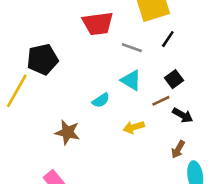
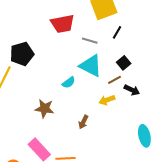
cyan triangle: (131, 80) -> (91, 66), size x1.4
yellow arrow: (134, 127) -> (107, 100), moved
brown arrow: (178, 149) -> (83, 122), moved

